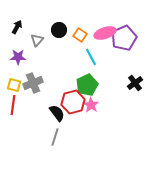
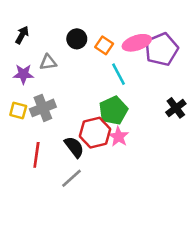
gray triangle: (37, 40) -> (48, 62), moved, turned 40
red line: (13, 105) -> (36, 155), moved
gray line: (55, 137) -> (72, 178), turned 30

